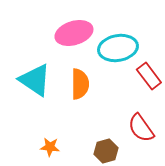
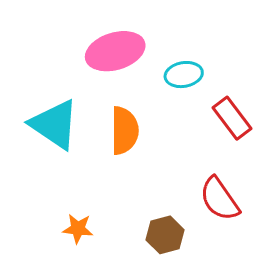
cyan ellipse: (118, 48) -> (184, 75), size x0.6

